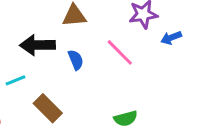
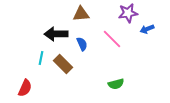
cyan line: (15, 80) -> (41, 58), turned -56
brown rectangle: (48, 108) -> (63, 64), moved

